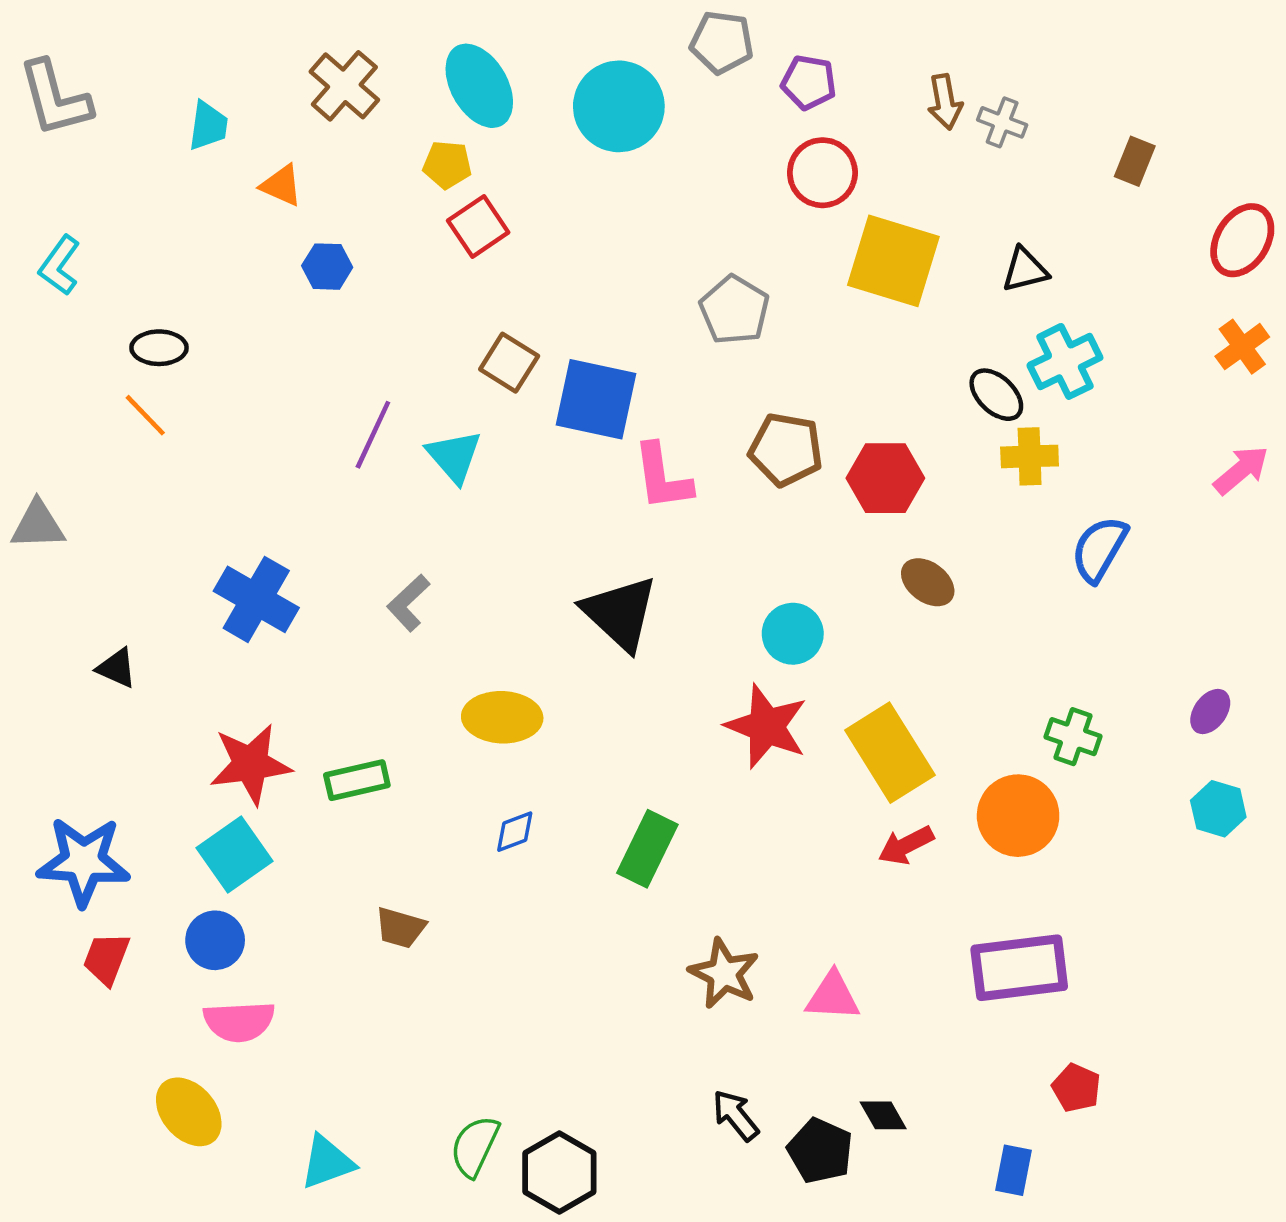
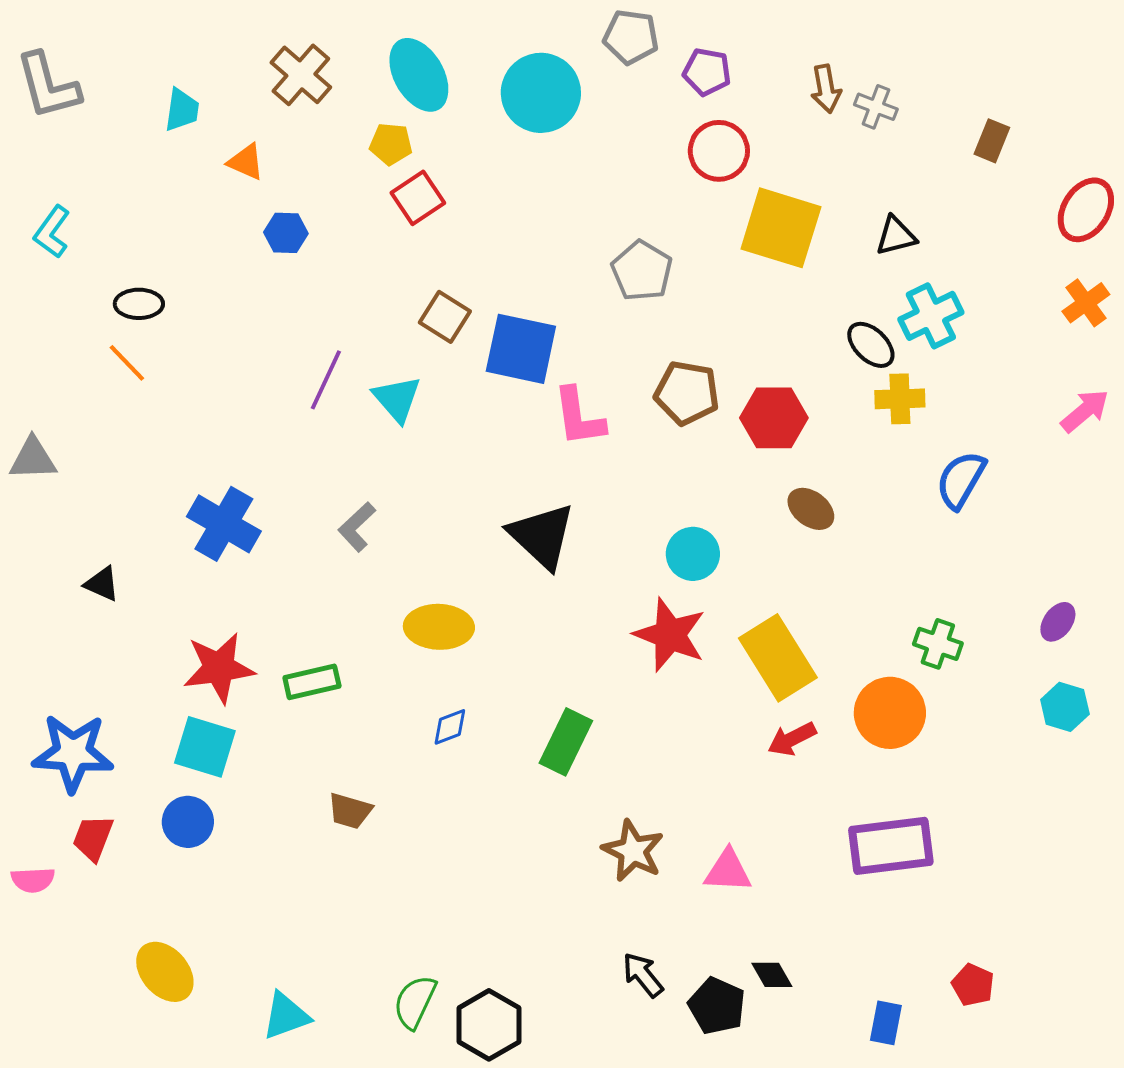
cyan square: (235, 854) -> (205, 747), turned -38
pink semicircle: (239, 1021) -> (33, 880), moved, size x0.7
red pentagon: (1076, 1088) -> (973, 985), moved

